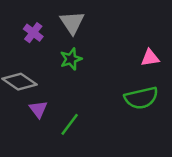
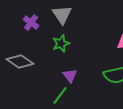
purple triangle: (38, 109) -> (70, 76), moved

